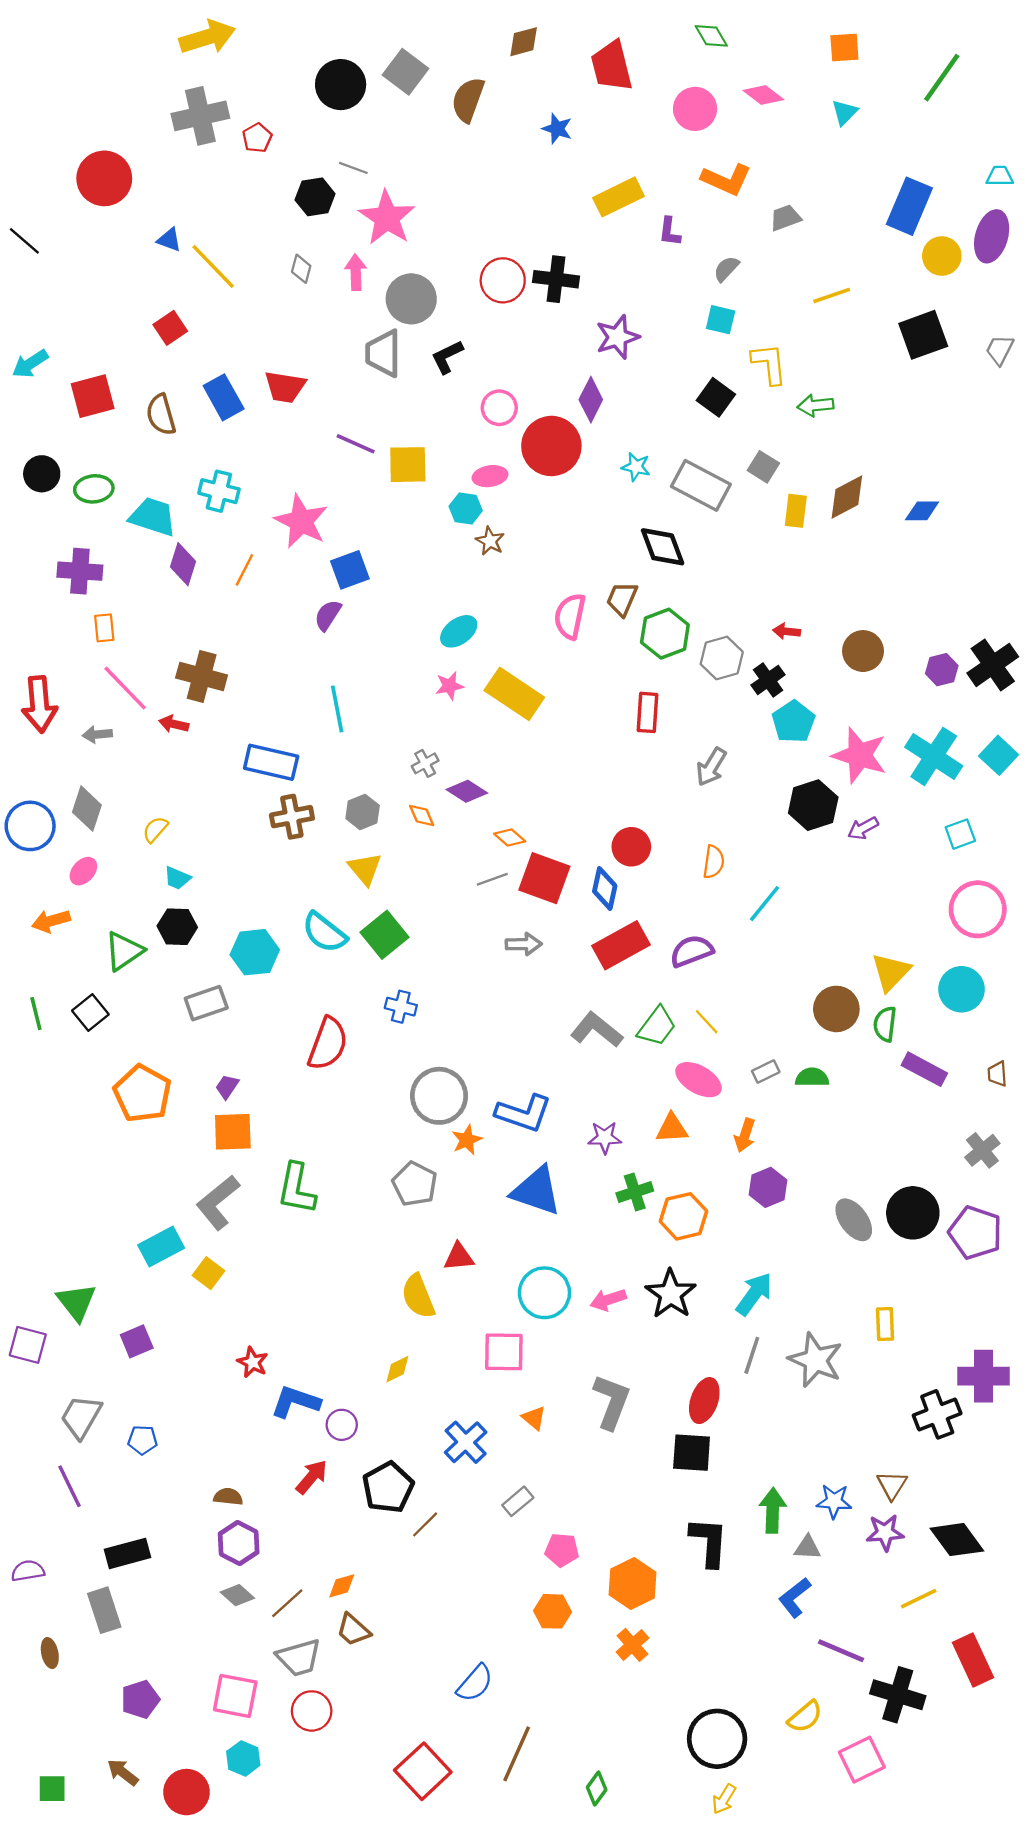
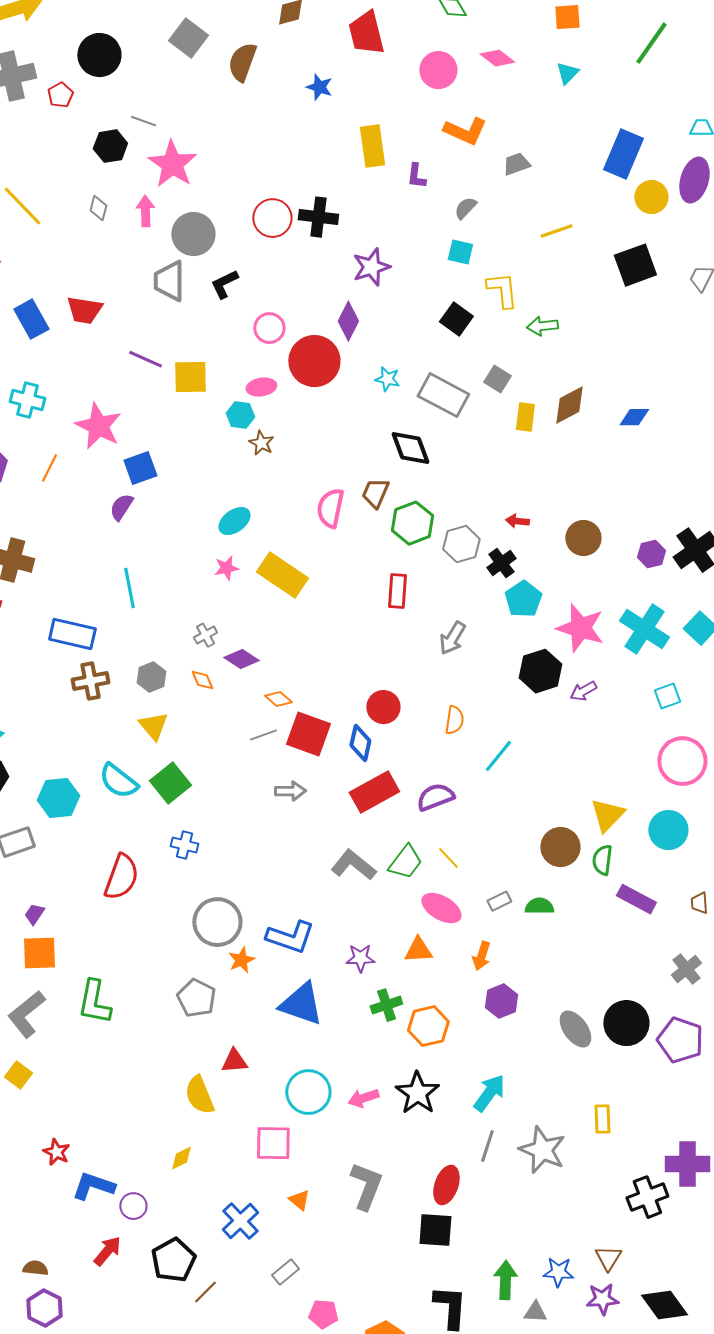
black circle: (341, 85) -> (99, 55), moved
yellow rectangle: (619, 197) -> (372, 146), turned -72

